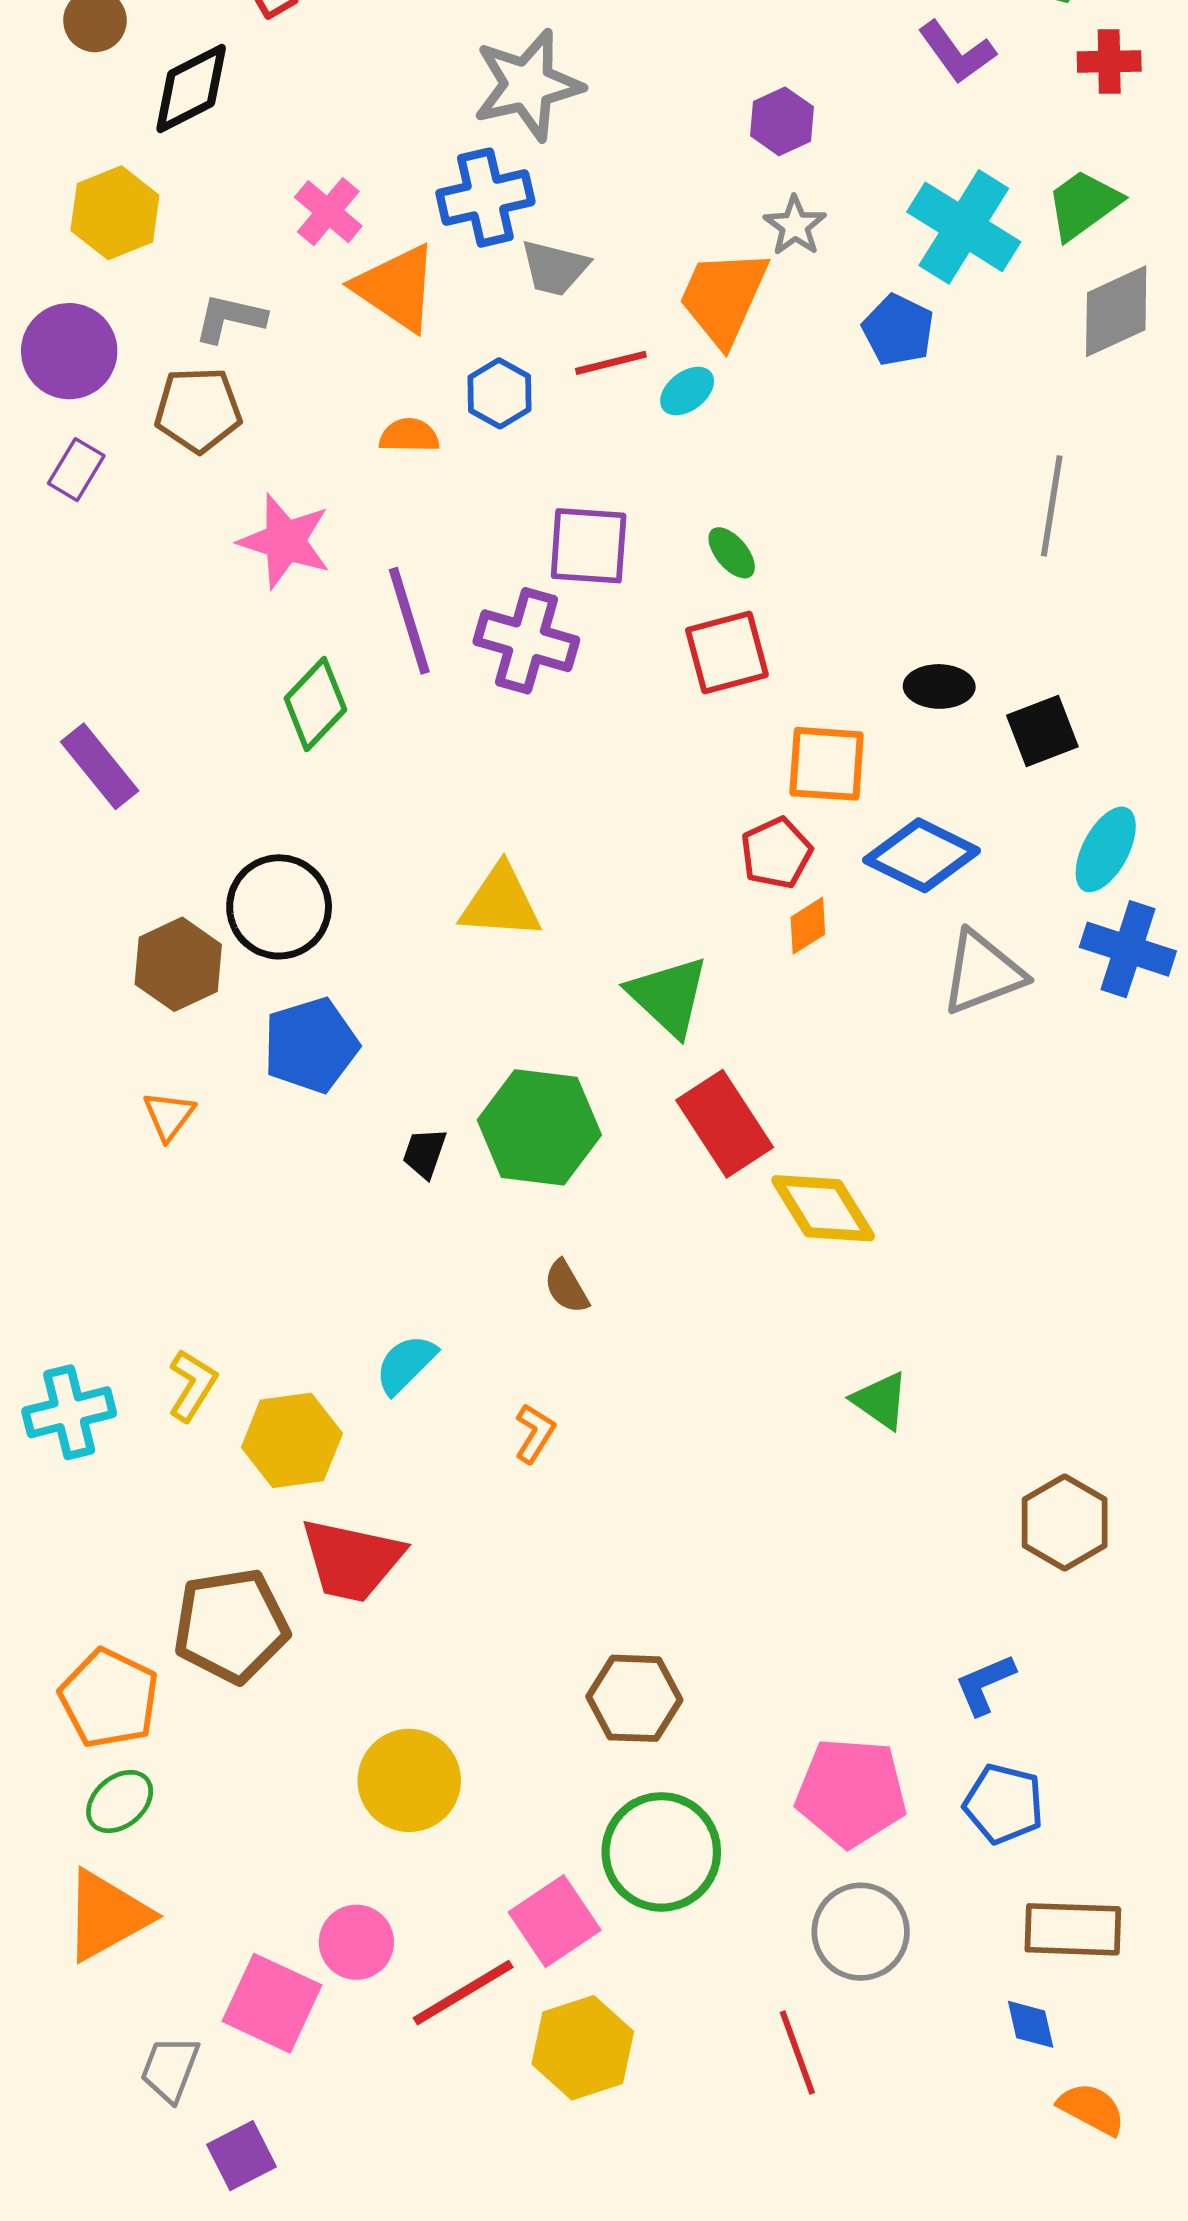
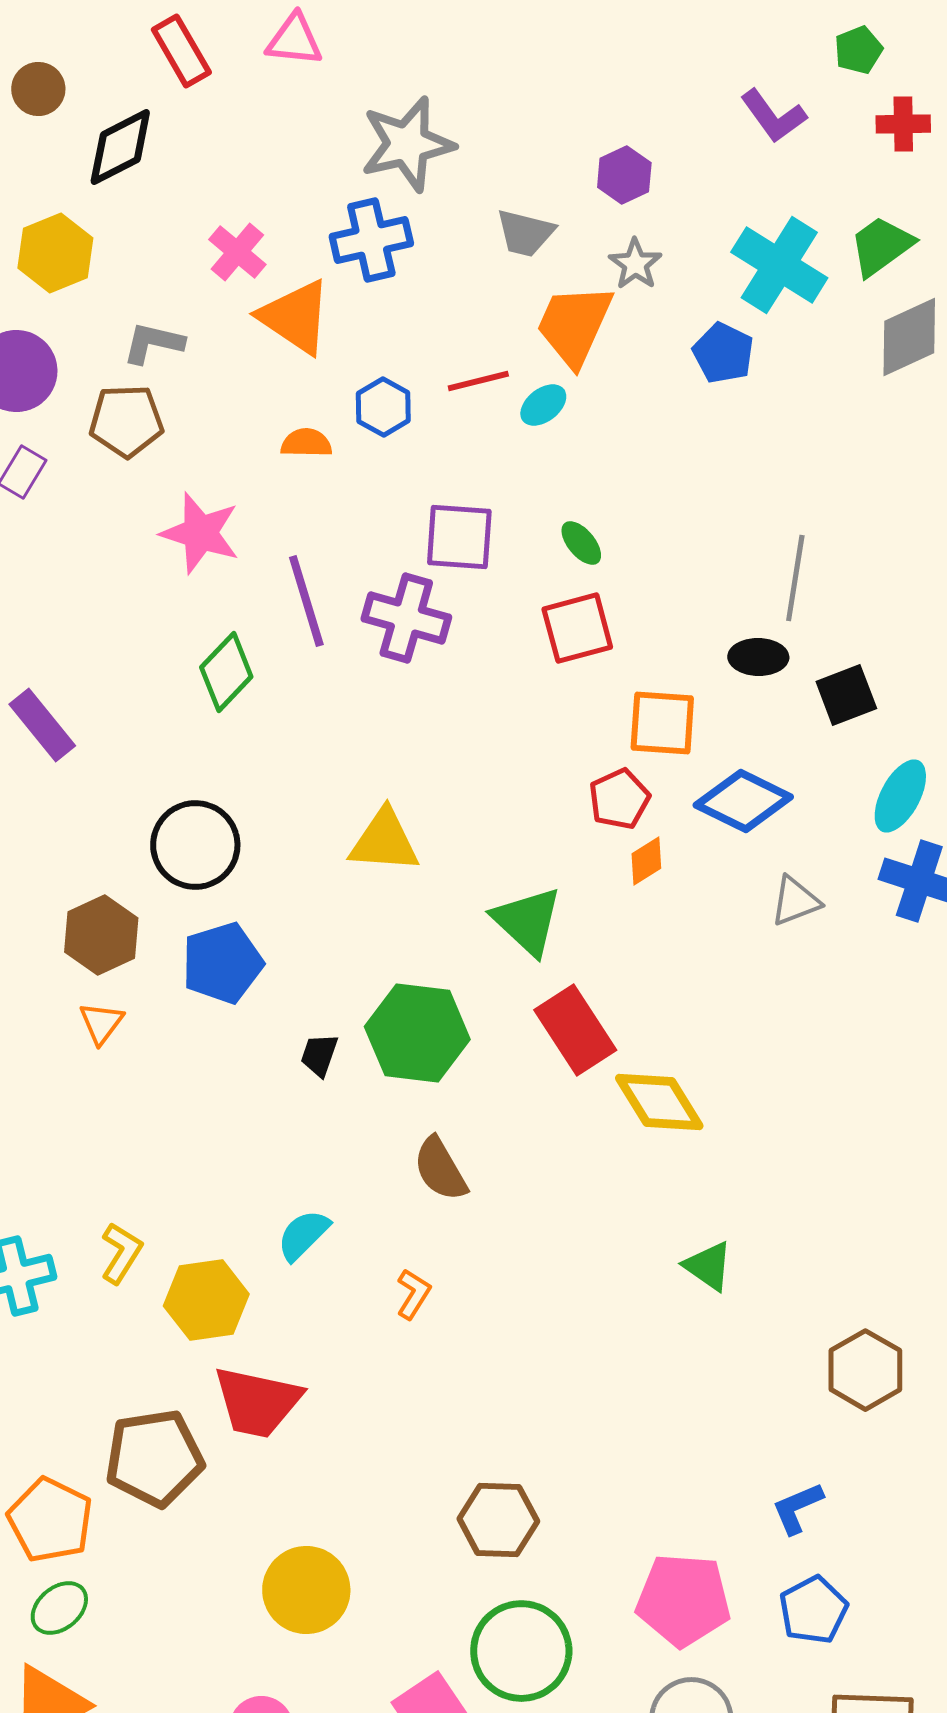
gray trapezoid: (555, 268) -> (525, 233), moved
gray line: (1052, 506) -> (795, 578), moved
brown hexagon: (178, 964) -> (101, 935), moved
gray triangle: (983, 973) -> (795, 901), size x0.7
brown semicircle: (566, 1287) -> (440, 1169), size x1.4
blue pentagon: (1004, 1804) -> (813, 1610), turned 30

